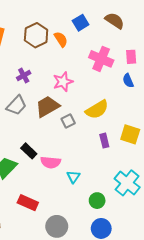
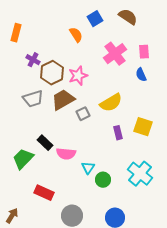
brown hexagon: (36, 35) -> (52, 73), moved
pink cross: (101, 59) -> (115, 54), turned 30
purple cross: (24, 75) -> (33, 60), moved, turned -32
gray trapezoid: (16, 105) -> (33, 99), turned 30
green circle: (97, 201) -> (103, 180), moved

